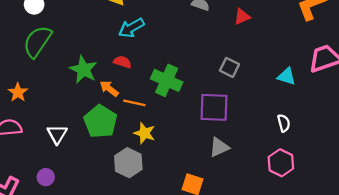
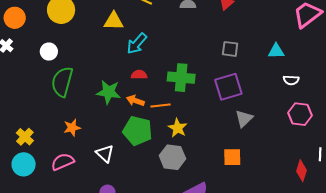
cyan triangle: (287, 76) -> (276, 51), moved
orange star: (18, 92) -> (72, 128), moved, turned -30
white semicircle: (284, 123) -> (291, 80), turned 126
yellow star: (144, 133) -> (178, 128), turned 30

